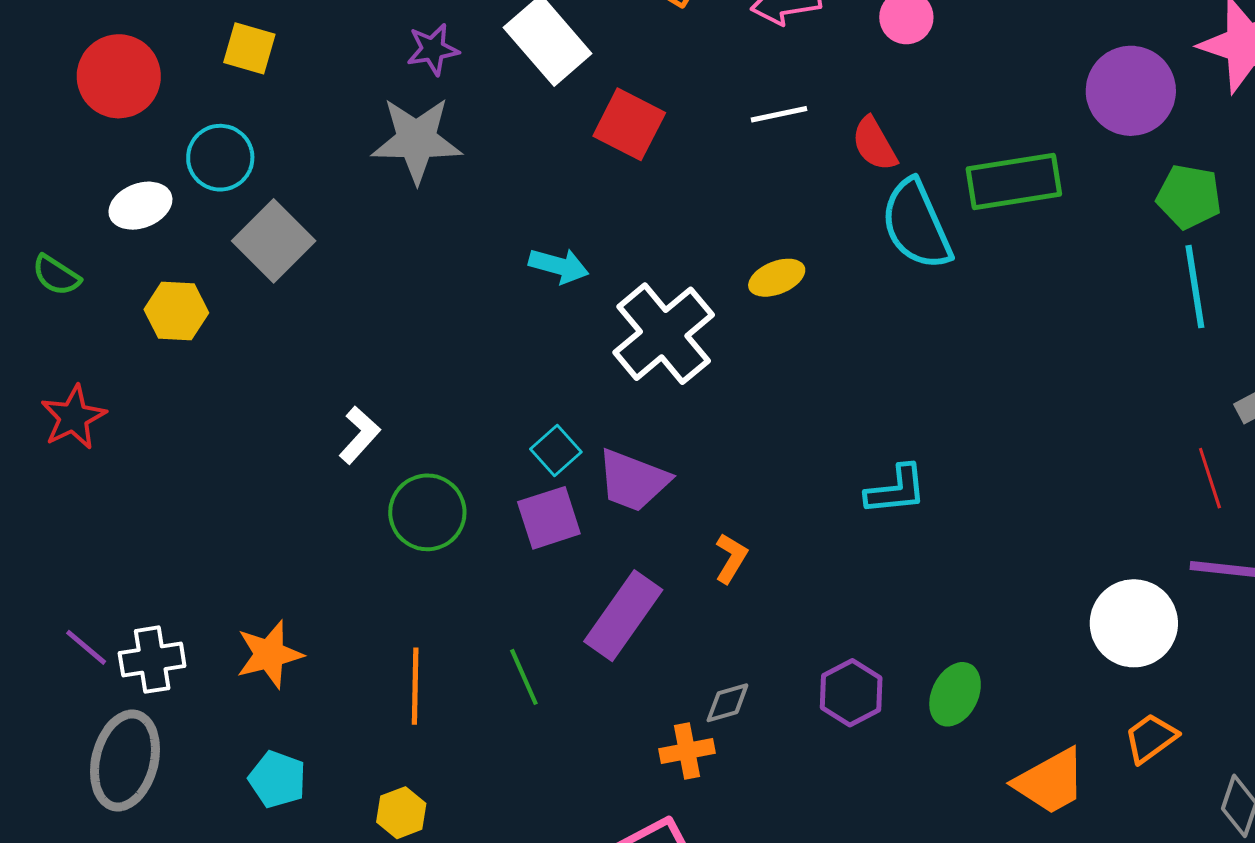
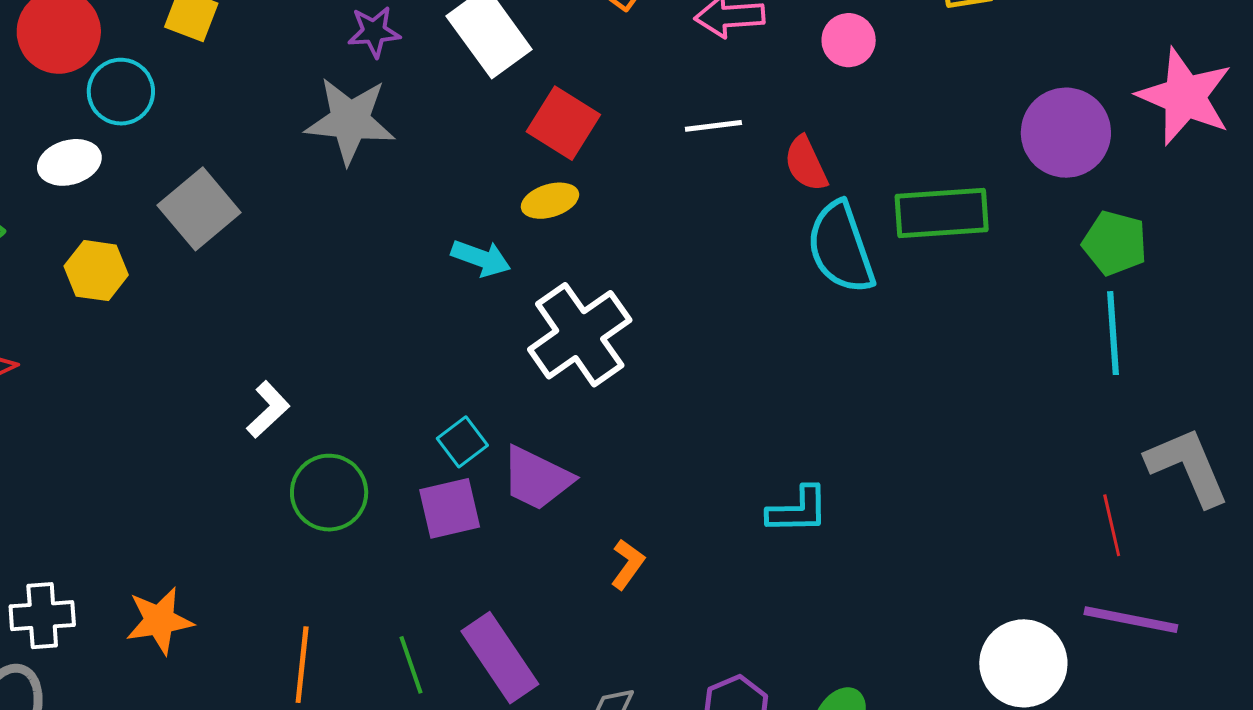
cyan circle: (220, 158) -> (121, 92), moved
yellow ellipse: (777, 278) -> (550, 201), moved
purple rectangle: (623, 616) -> (500, 658), moved, turned -74

